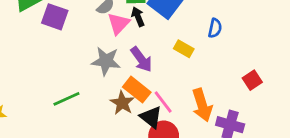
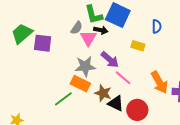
black arrow: (138, 17) -> (101, 30), turned 136
orange rectangle: (137, 90) -> (80, 84), moved
pink line: (163, 102) -> (123, 78), moved
black triangle: (151, 117) -> (116, 103), moved

